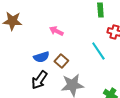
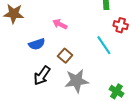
blue semicircle: (41, 57) -> (37, 44), moved

